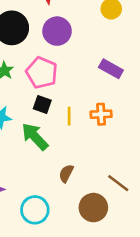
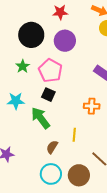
yellow line: (69, 116) -> (74, 135), moved
brown semicircle: (66, 173) -> (52, 147), moved
cyan circle: (35, 210) -> (51, 174), moved

